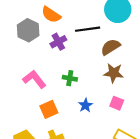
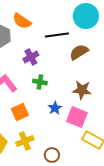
purple cross: (58, 42) -> (31, 57), moved
brown star: (114, 73) -> (82, 90), moved
pink square: (117, 103) -> (77, 117), moved, size x1.5

